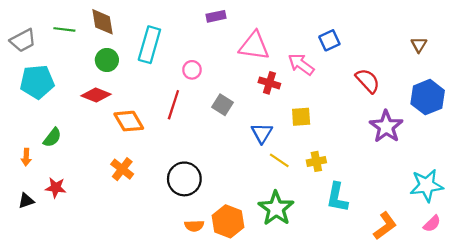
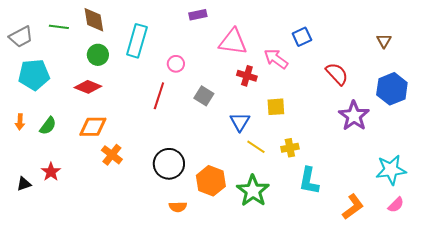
orange diamond: (129, 121) -> (93, 127), moved, turned -60
orange arrow: (26, 157) -> (20, 122), moved
red star: (56, 188) -> (51, 172), turned 30
orange hexagon: (228, 221) -> (211, 181), moved

